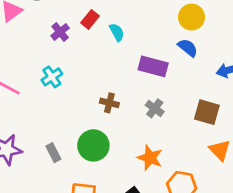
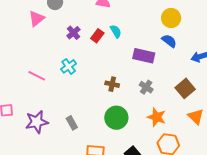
red rectangle: (90, 19) -> (97, 36), moved
brown square: (207, 112) -> (185, 88), turned 36
green circle: (93, 145) -> (116, 118), moved
orange star: (150, 158) -> (157, 117), moved

